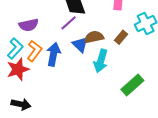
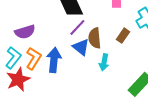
purple line: (69, 23) -> (77, 27), moved
brown semicircle: (94, 37) -> (95, 38), turned -78
cyan arrow: (101, 61) -> (104, 62), size x0.7

